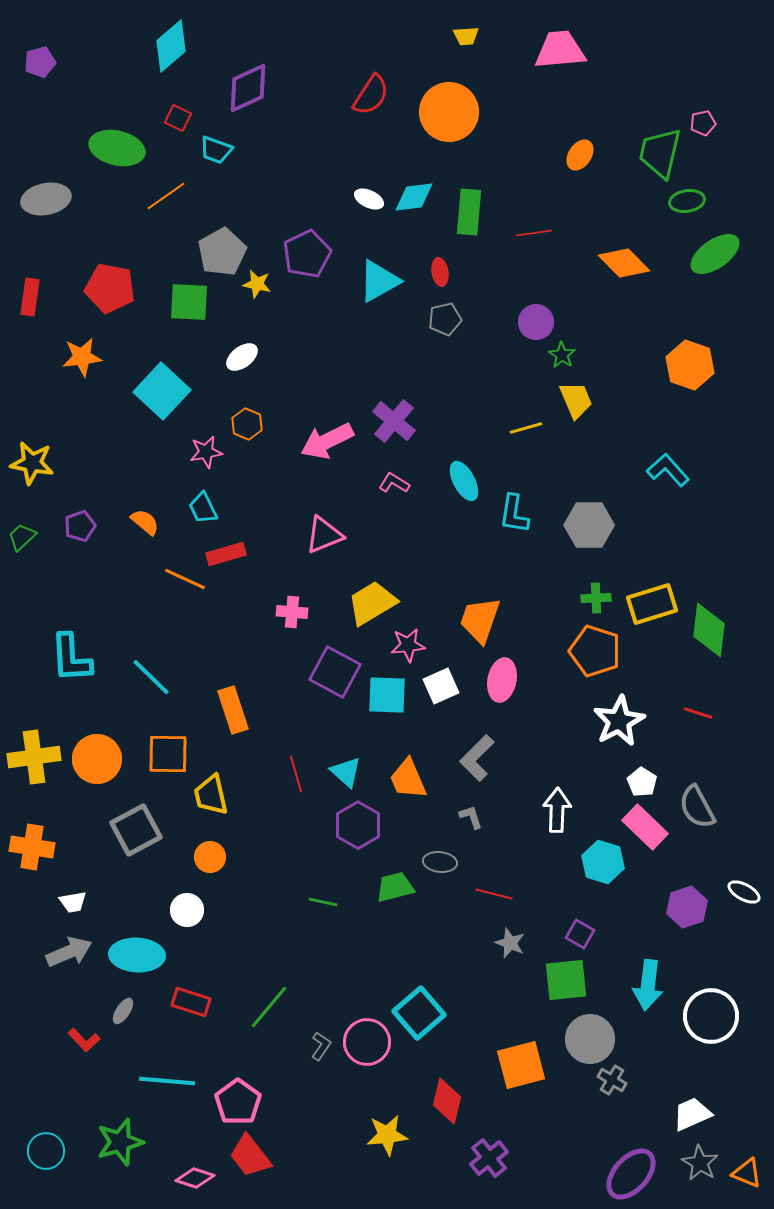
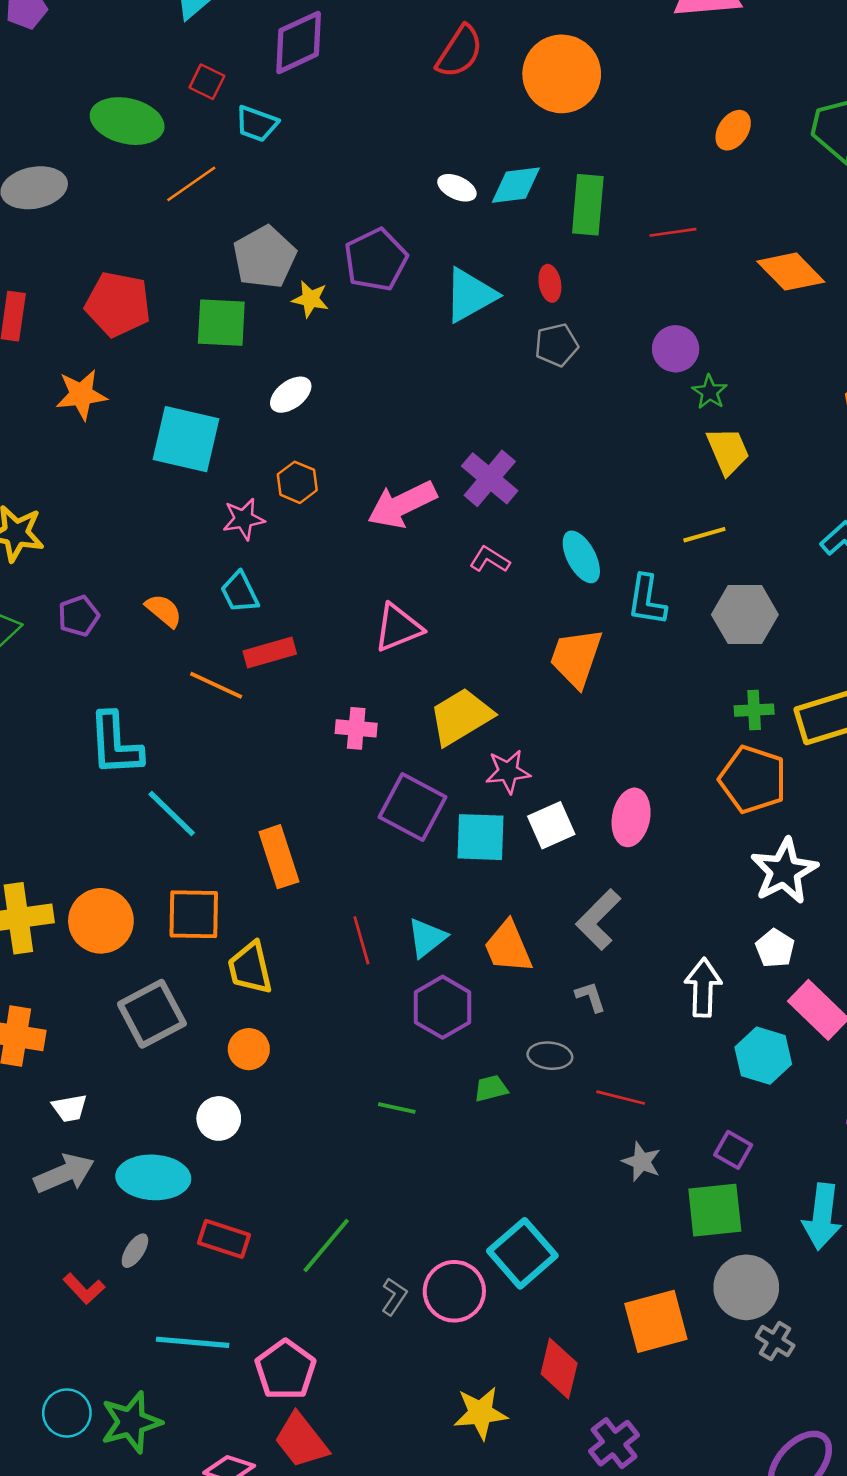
cyan square: (162, 391) -> (186, 439), turned -30
yellow line: (526, 428) -> (704, 535), moved
orange trapezoid: (480, 620) -> (576, 658), moved
cyan L-shape: (71, 658) -> (115, 744), moved
cyan triangle: (346, 772) -> (427, 938), turned 40
white pentagon: (642, 782) -> (775, 948), moved
green trapezoid: (395, 887) -> (491, 1088), size x0.7
cyan circle: (46, 1151) -> (67, 1413), moved

